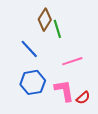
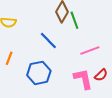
blue hexagon: (33, 82) -> (39, 73), moved
red semicircle: (83, 98) -> (101, 75), moved

